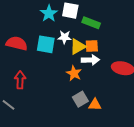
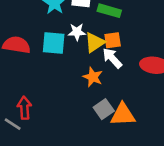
white arrow: (90, 60) -> (112, 58), turned -126
red arrow: (20, 80) -> (24, 108), moved
orange triangle: (95, 105) -> (123, 115), size x1.5

